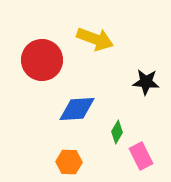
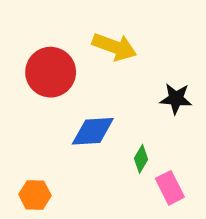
orange hexagon: (69, 162) -> (35, 195), moved

